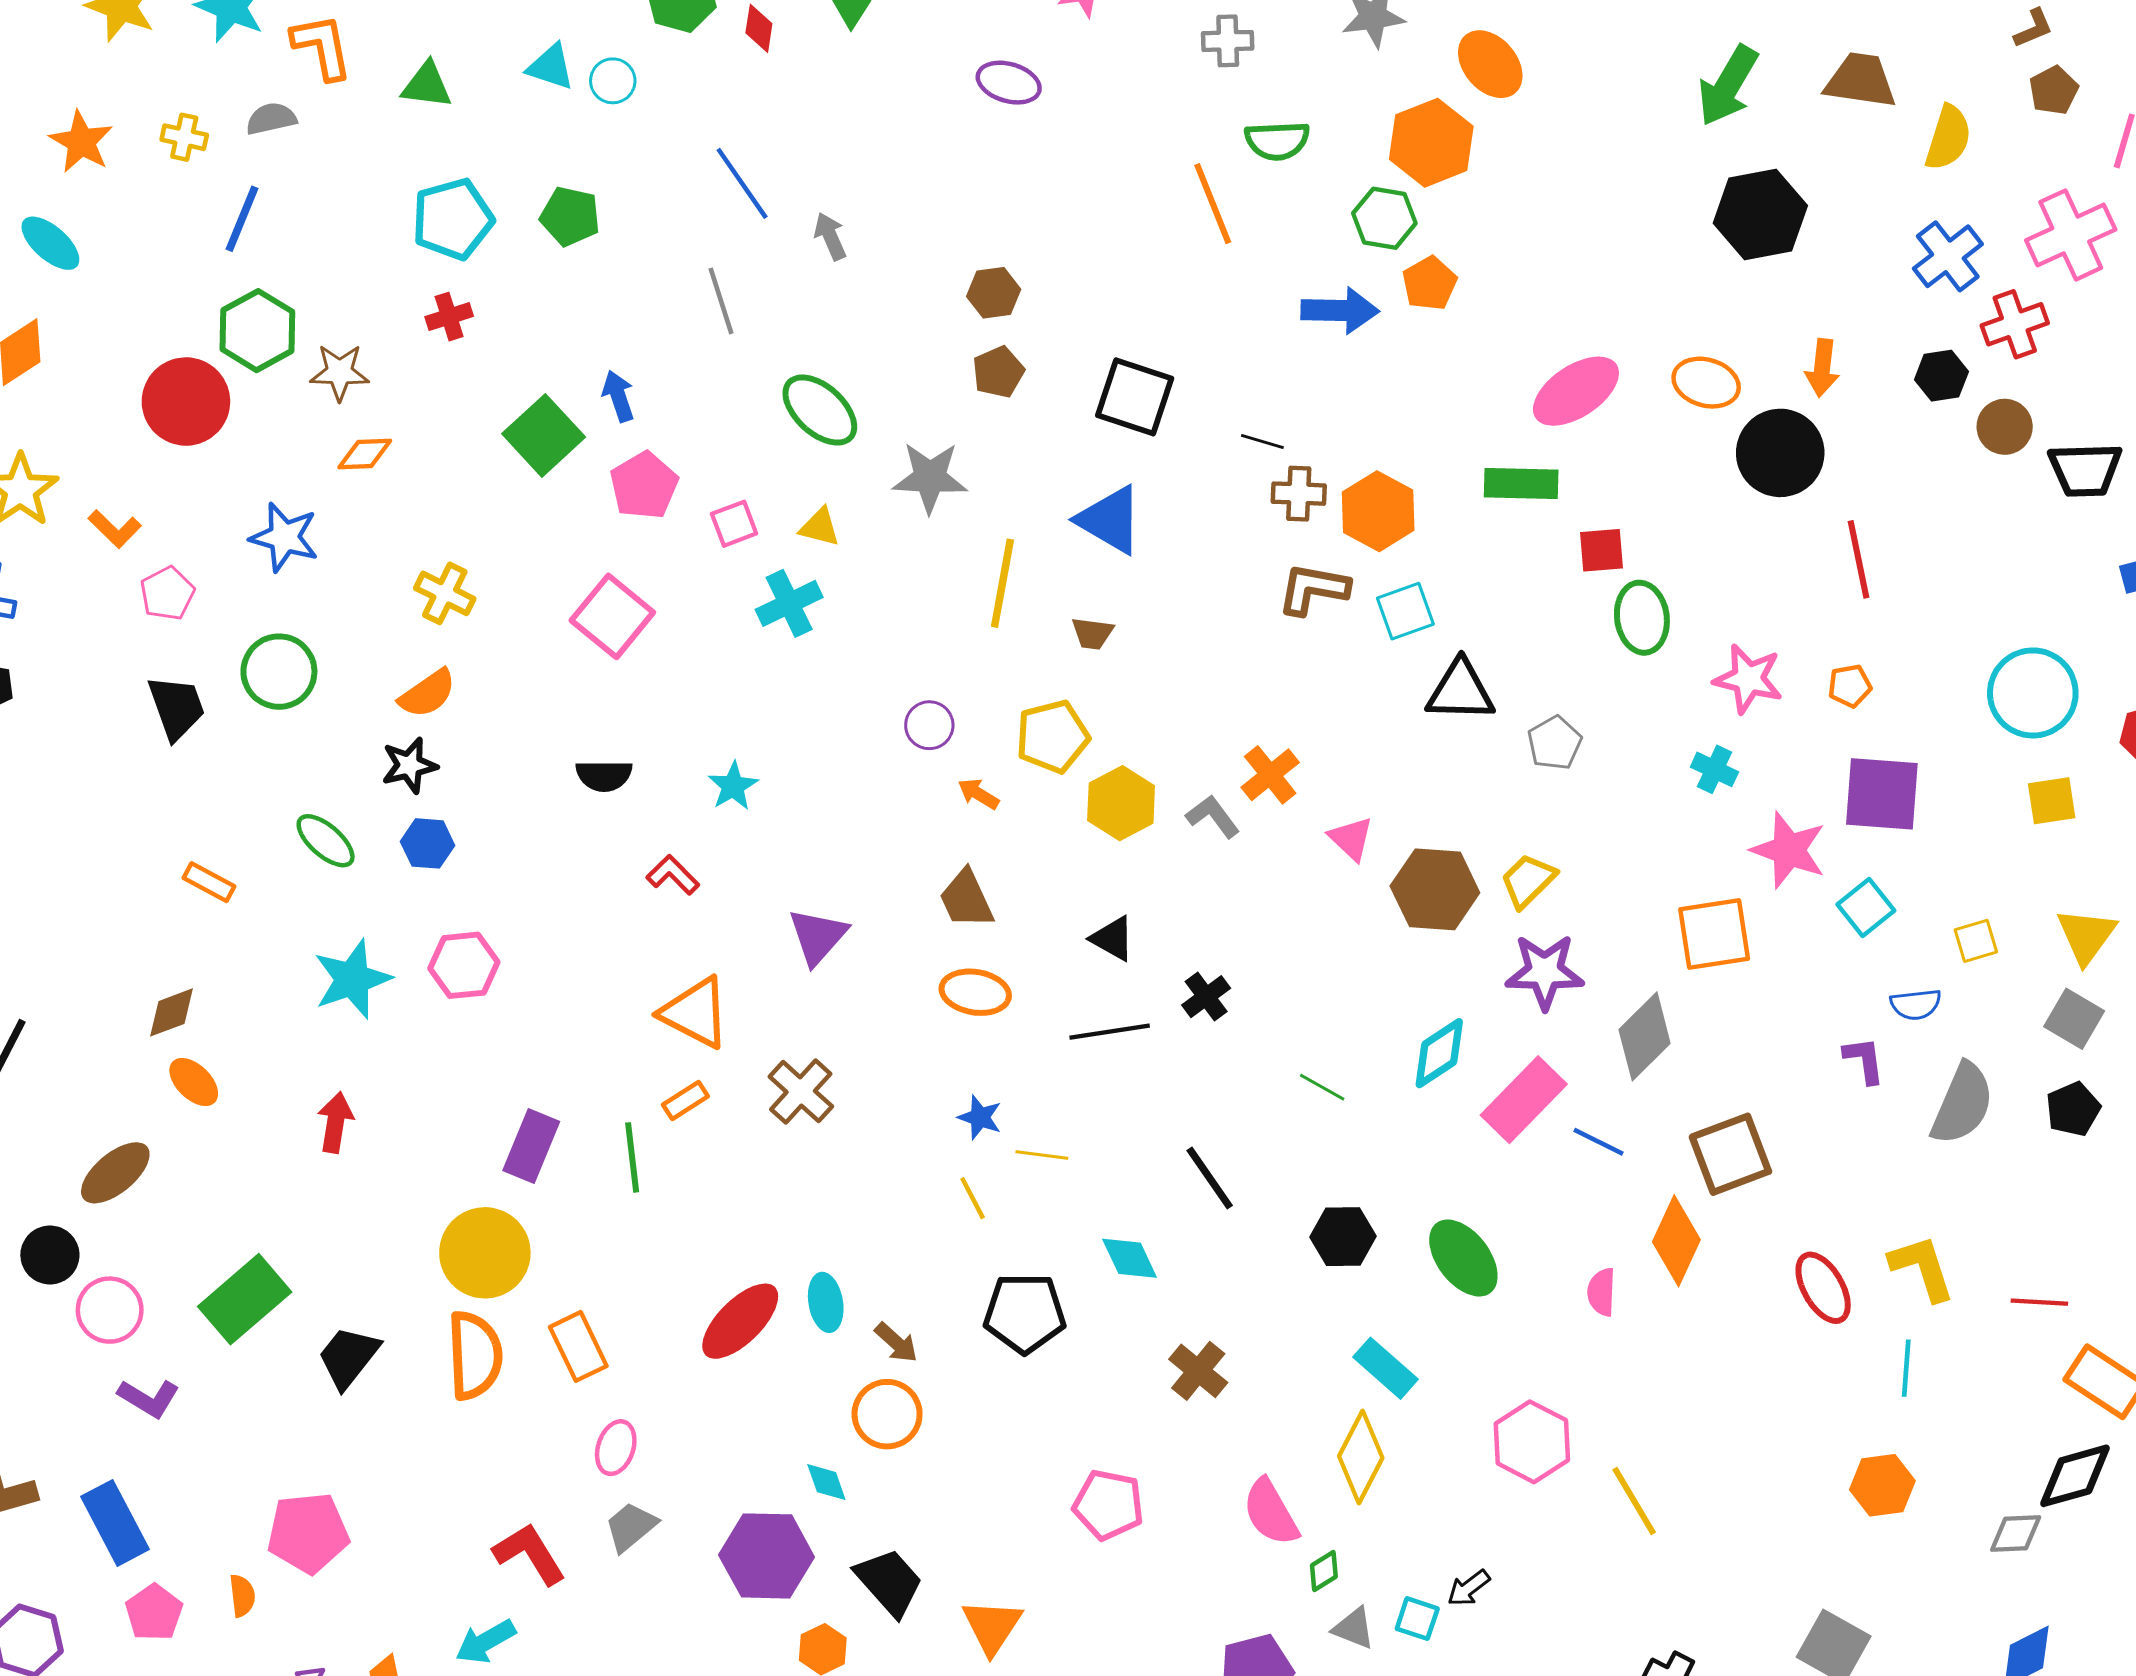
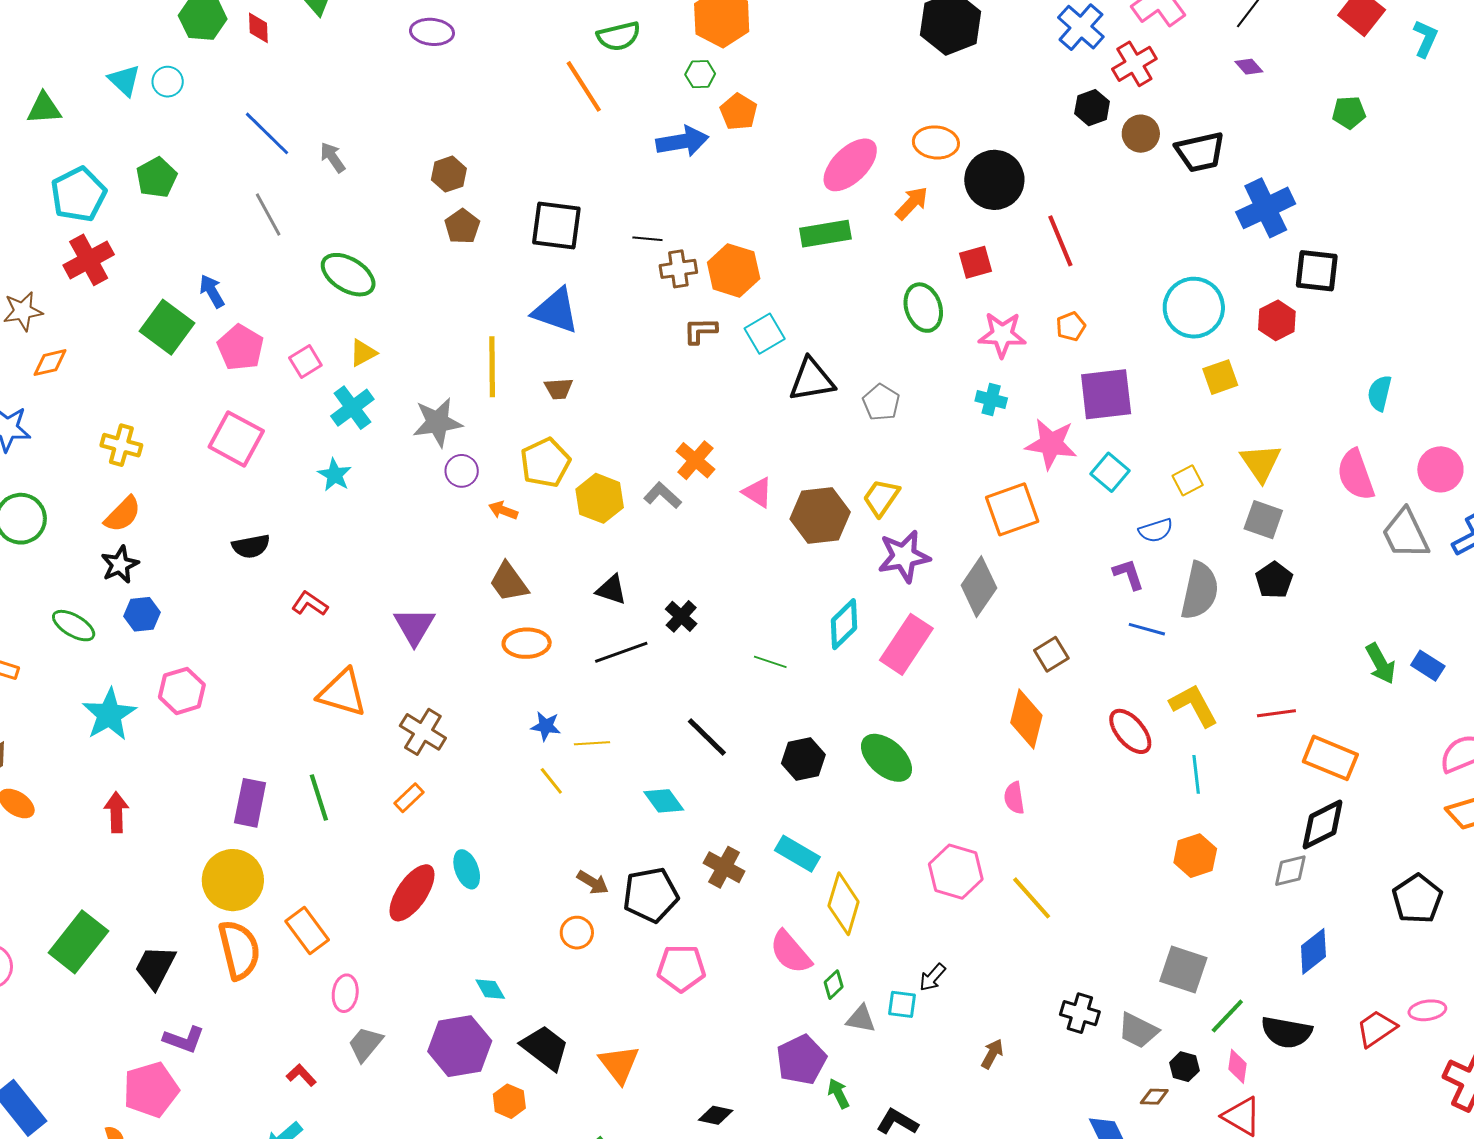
cyan triangle: (551, 67) -> (124, 80), turned 36
green pentagon: (570, 216) -> (157, 177), turned -30
green hexagon: (1384, 218) -> (700, 74), size x0.7
red cross: (449, 317) -> (89, 260), size x1.6
orange arrow: (1822, 368) -> (912, 203), moved, turned -132
gray star: (930, 478) -> (438, 422), moved
yellow triangle: (820, 527) -> (363, 353), turned -32
red square: (1602, 550) -> (976, 262), moved
brown L-shape: (1313, 589) -> (700, 331), size x0.7
cyan star: (733, 786) -> (335, 475), moved
orange rectangle: (685, 1100) -> (409, 798), moved
blue line: (1598, 1142) -> (1147, 629), moved
brown square: (1730, 1154) -> (1051, 654), size x0.6
pink semicircle: (1601, 1292) -> (1014, 798), moved
black pentagon: (1025, 1313) -> (651, 895), moved
brown arrow: (896, 1343) -> (593, 882), moved
cyan rectangle: (1386, 1368) -> (797, 854), moved
purple L-shape: (149, 1398) -> (184, 1039), moved
orange circle: (887, 1414) -> (577, 933), moved, size x0.7
red L-shape: (529, 1554) -> (301, 1075), size x0.6

